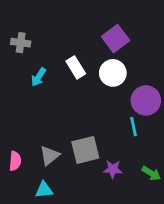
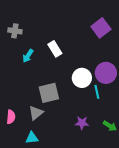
purple square: (116, 39) -> (101, 28), moved
white circle: (113, 73) -> (82, 78), moved
gray square: (85, 150) -> (49, 93), moved

